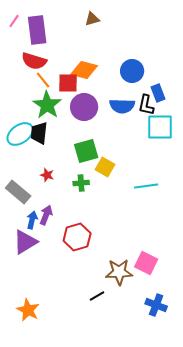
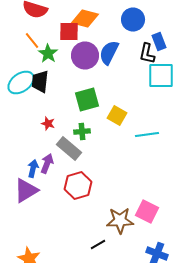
orange line: (43, 80) -> (32, 40), moved
green star: (47, 105) -> (48, 54), size x0.7
blue semicircle: (122, 106) -> (109, 52), moved, turned 115
yellow square: (105, 167) -> (117, 116), moved
gray rectangle: (18, 192) -> (69, 148), moved

